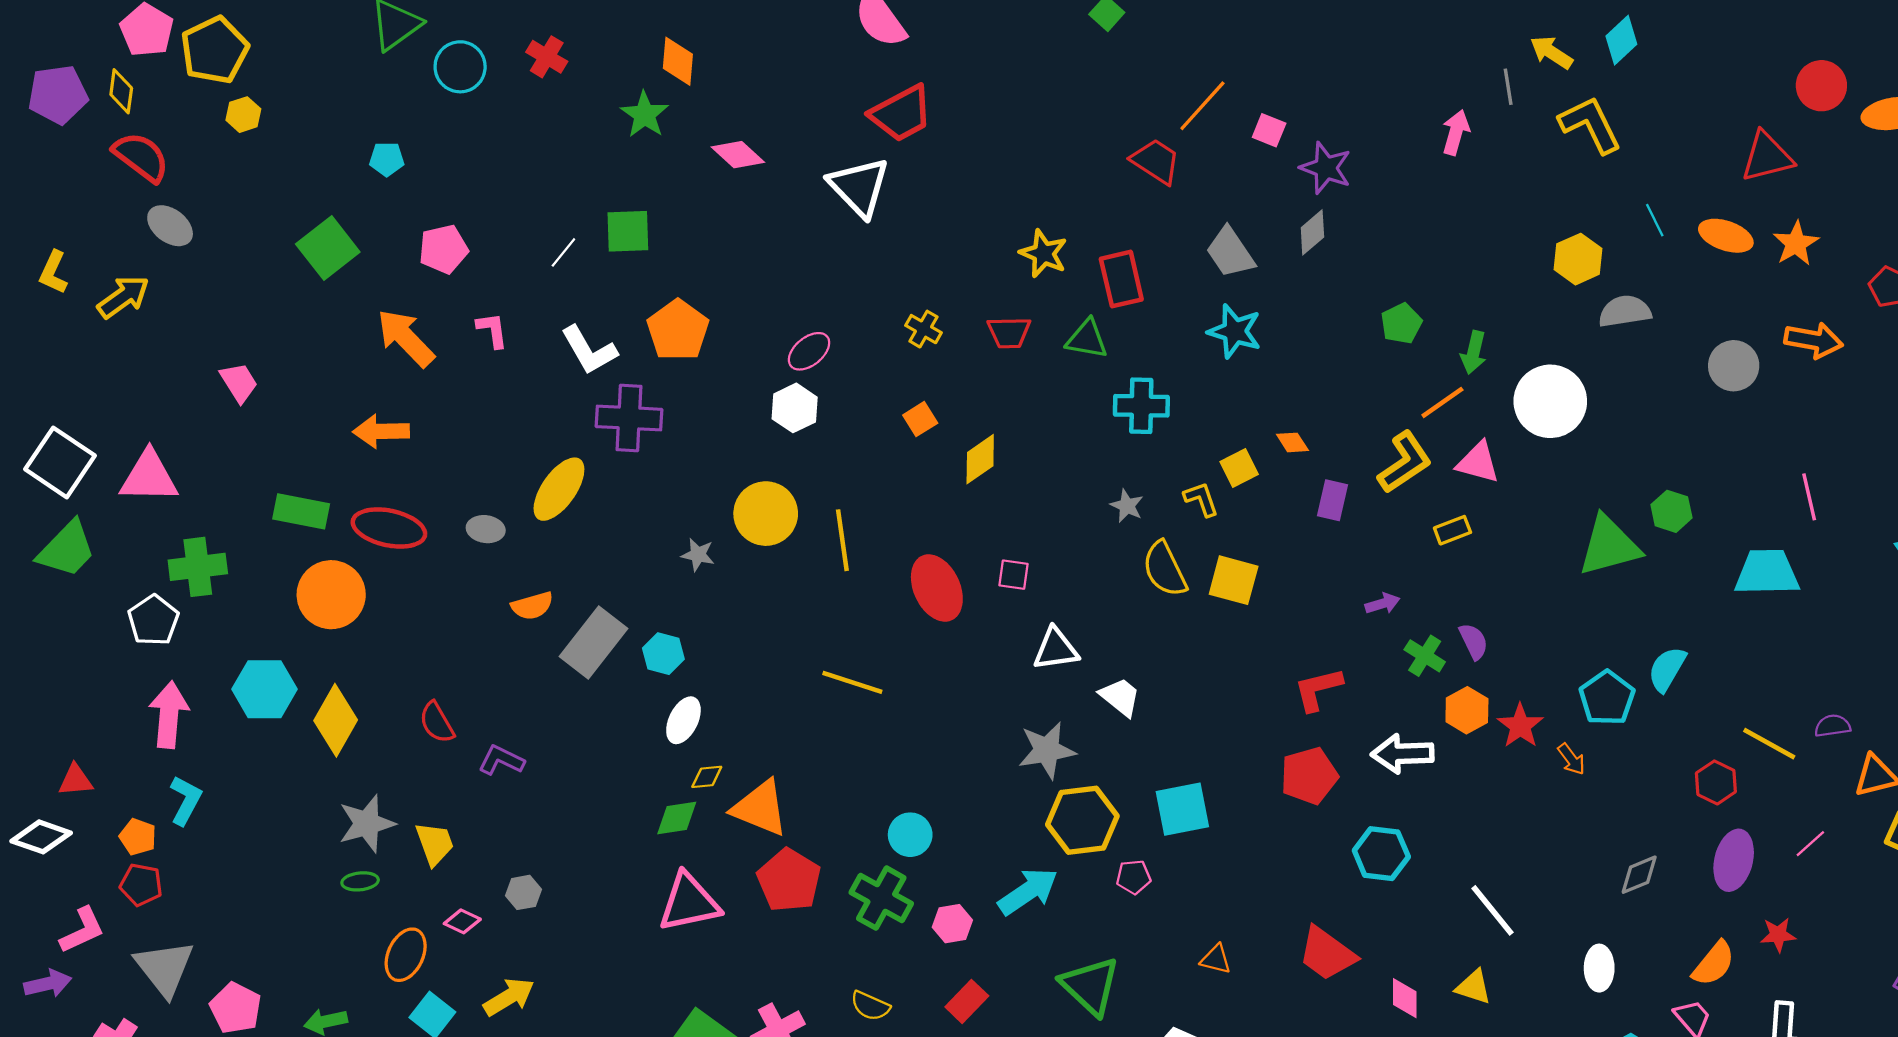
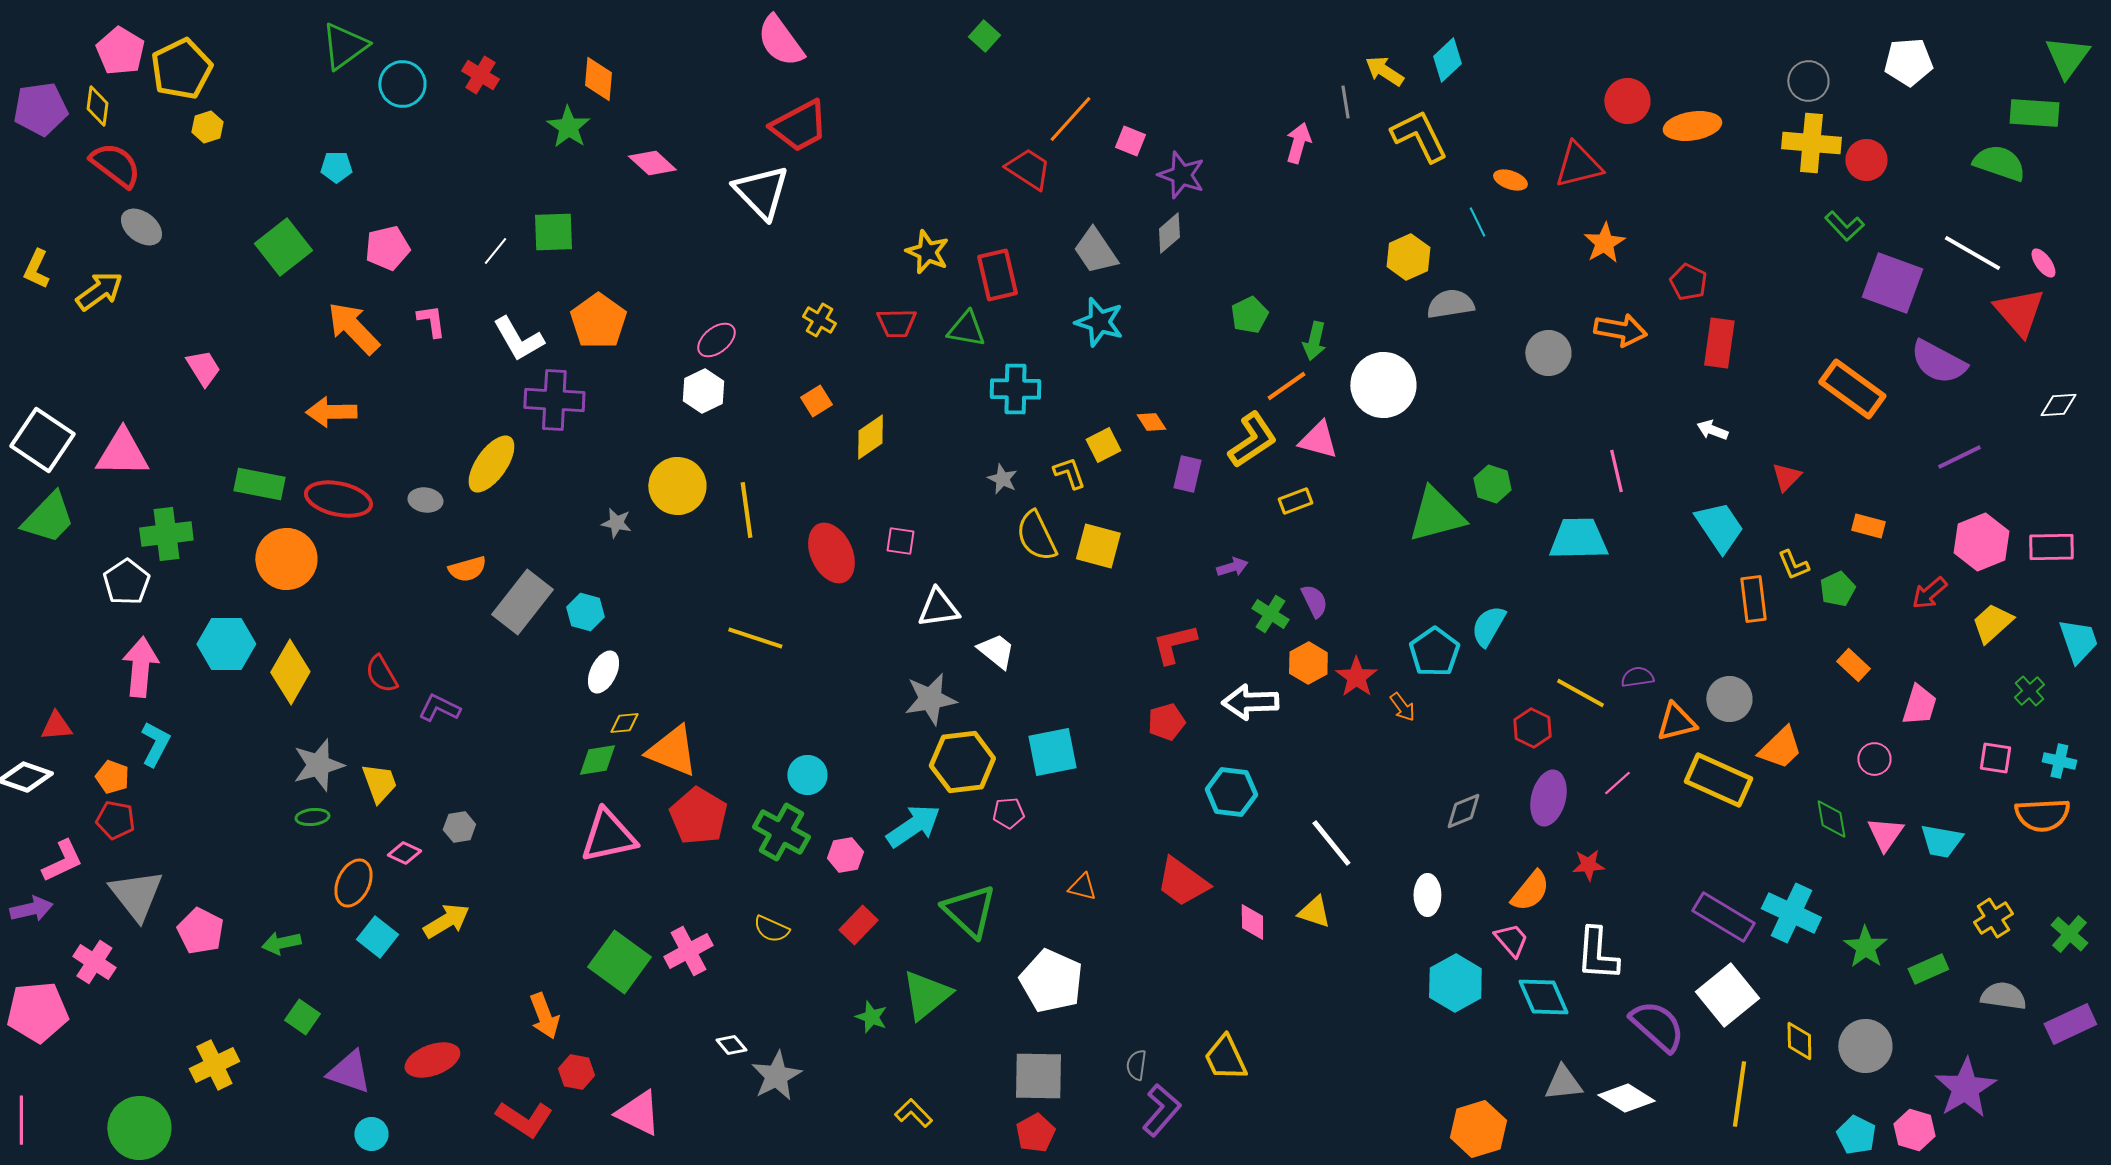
orange ellipse: (1726, 236) -> (1510, 180), moved, size x0.7
red pentagon: (1309, 776) -> (1166, 722), size x0.7

